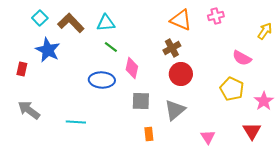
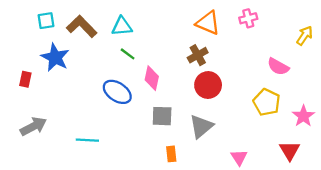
cyan square: (40, 18) -> (46, 21), turned 35
blue ellipse: (102, 80) -> (117, 92), turned 30
gray arrow: (29, 110) -> (33, 126), turned 115

